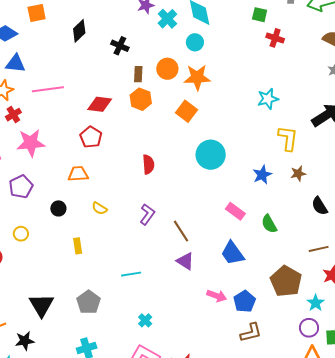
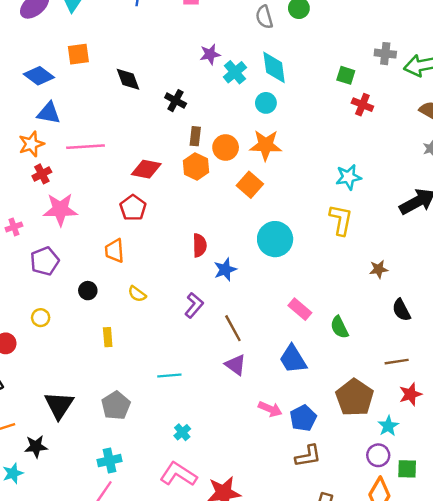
black diamond: (79, 31) -> (128, 79), turned -70
orange circle: (167, 69) -> (226, 148), moved
yellow L-shape: (288, 138) -> (341, 220), moved
orange trapezoid: (78, 174) -> (114, 251), turned -95
blue star: (262, 175) -> (225, 269), moved

